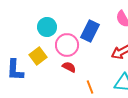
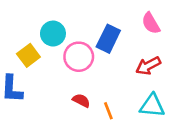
yellow square: (38, 56) -> (28, 55), moved
red semicircle: (69, 67) -> (81, 100), moved

